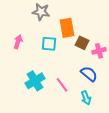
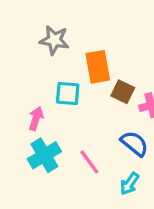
pink arrow: (18, 42) -> (36, 119), moved
cyan arrow: (86, 98) -> (129, 184), turned 56

